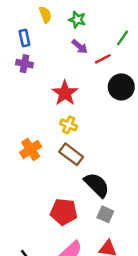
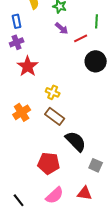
green line: (122, 38) -> (97, 21), turned -32
purple cross: (24, 64) -> (17, 42), turned -32
red star: (65, 93) -> (28, 66), moved
gray square: (105, 214) -> (96, 165), moved

